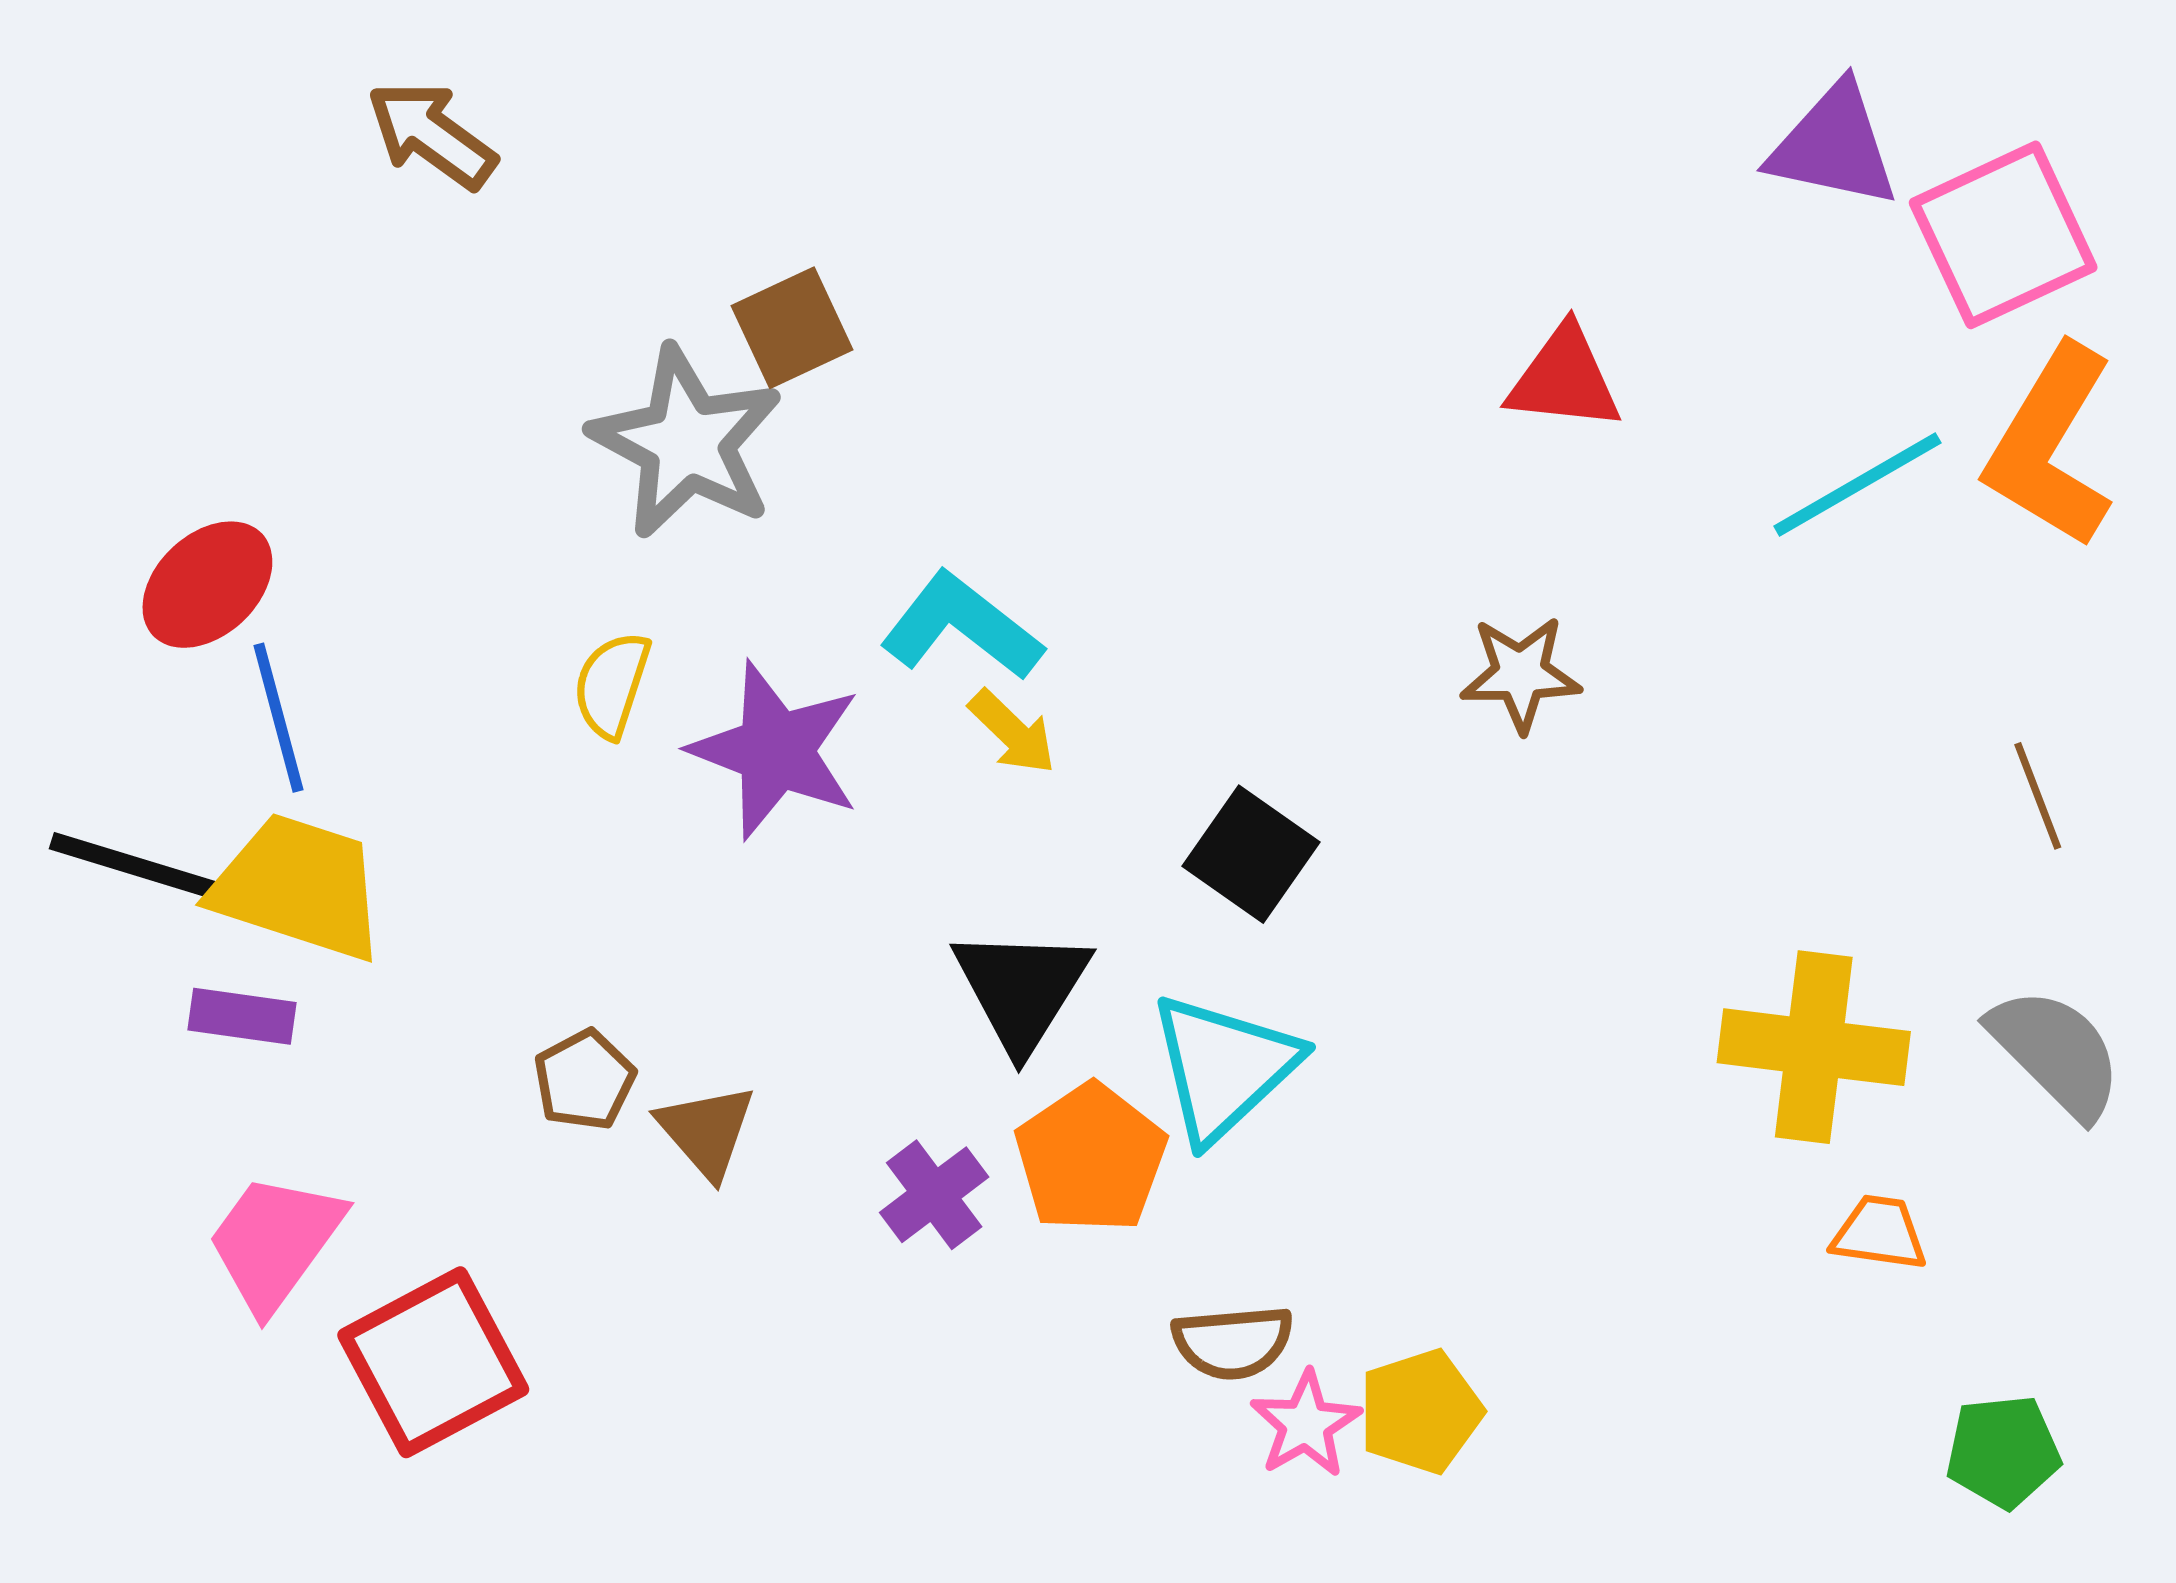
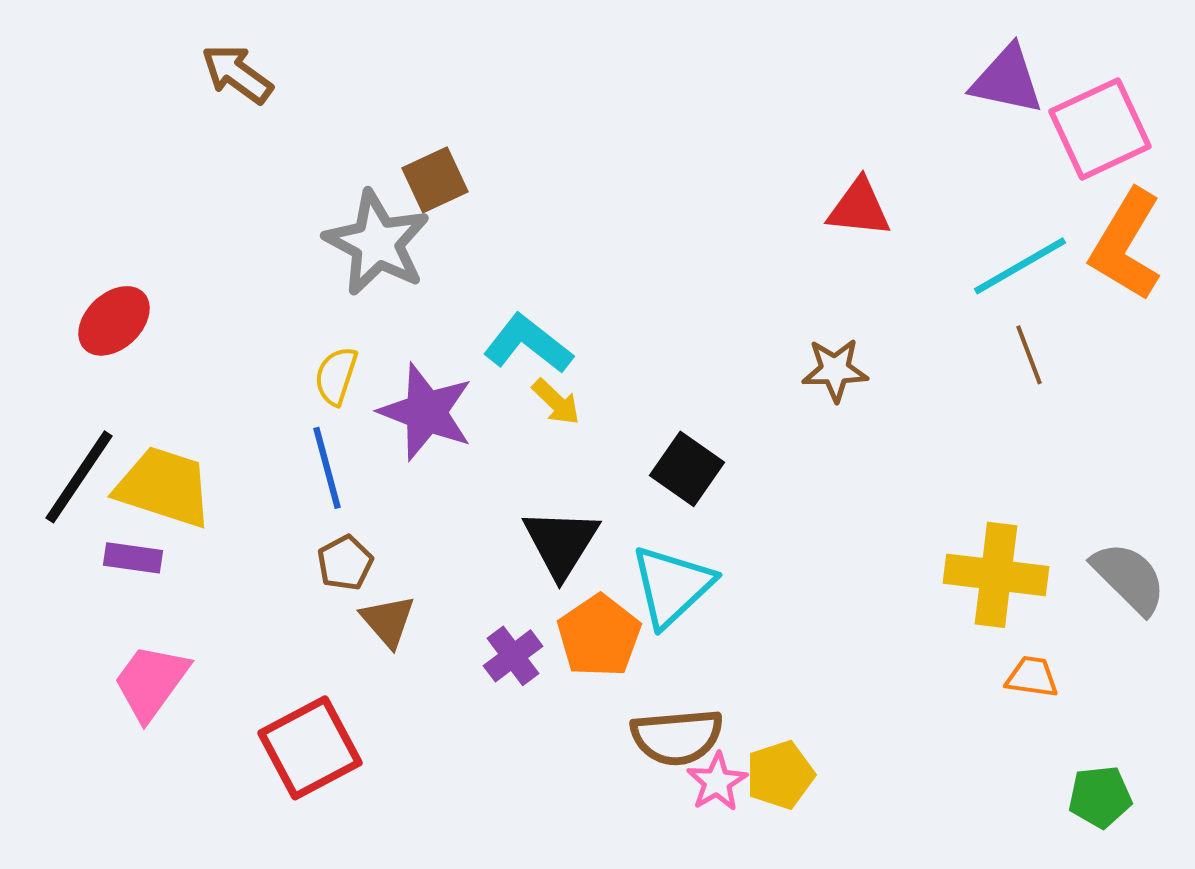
blue line: (278, 718) -> (327, 468), moved
brown line: (2038, 796) -> (1029, 355), moved
black line: (144, 869) -> (79, 477), turned -73
brown pentagon: (584, 1080) -> (345, 563), moved
brown semicircle: (1233, 1342) -> (677, 737), size x1.4
red square: (433, 1362) -> (310, 748), moved

